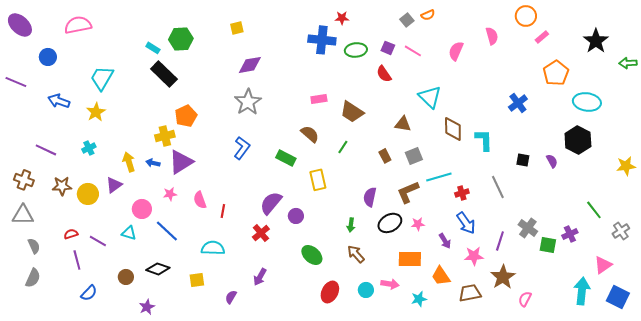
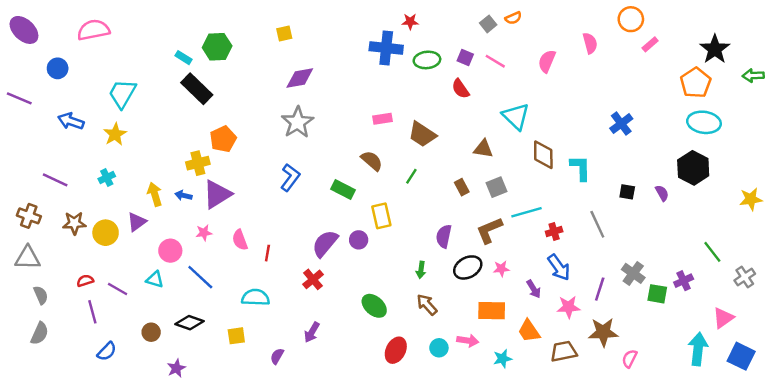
orange pentagon: (556, 73) -> (696, 83), moved
purple circle: (296, 216) -> (359, 240), moved
brown star: (503, 277) -> (603, 332), turned 30

